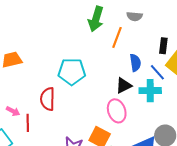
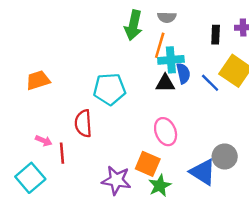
gray semicircle: (135, 16) -> (167, 17), moved
black rectangle: (163, 46) -> (216, 35), moved
black triangle: (124, 86) -> (165, 83), moved, turned 30
cyan cross: (150, 91) -> (171, 60), moved

